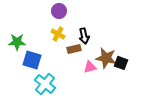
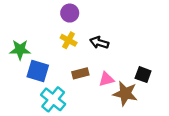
black arrow: (84, 36) -> (99, 43), turned 119
brown rectangle: (74, 49) -> (80, 73), moved
brown star: (106, 58) -> (125, 93), moved

